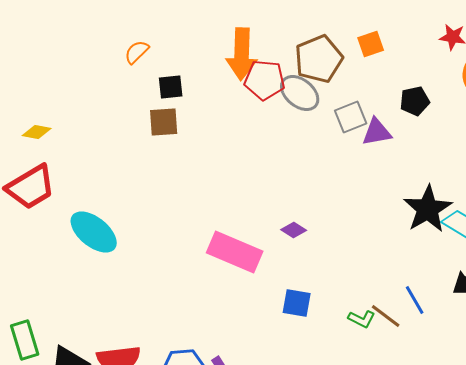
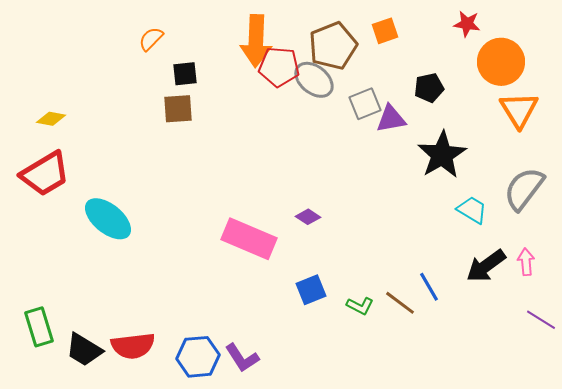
black star: (428, 209) -> (442, 155), moved
blue square: (297, 303) -> (311, 290), turned -32
green L-shape: (362, 319) -> (360, 306), moved

